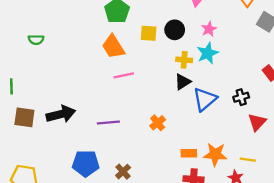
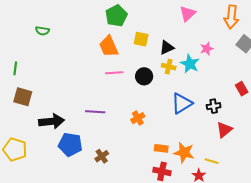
pink star: (209, 29) -> (207, 49), moved
black circle: (175, 30) -> (144, 76), moved
cyan star: (208, 53) -> (190, 64), turned -30
black triangle: (183, 82) -> (167, 48), moved
black arrow: (61, 114) -> (52, 121), moved

